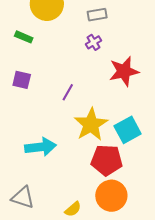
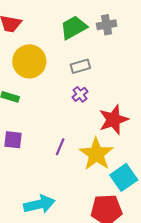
yellow star: (91, 124) -> (96, 154), moved

